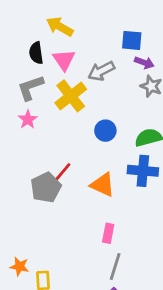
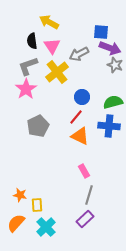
purple arrow: (144, 63) -> (110, 48), size x1.5
pink star: (28, 120) -> (26, 89), size x1.5
red line: (62, 172) -> (76, 117), moved
gray pentagon: (46, 187) -> (38, 126), moved
pink rectangle: (108, 233) -> (84, 171), turned -40

